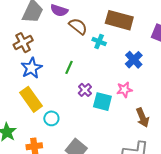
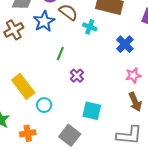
blue star: (32, 68) -> (44, 21), moved
pink star: (124, 90) -> (133, 75), moved
cyan square: (102, 102) -> (92, 111), moved

